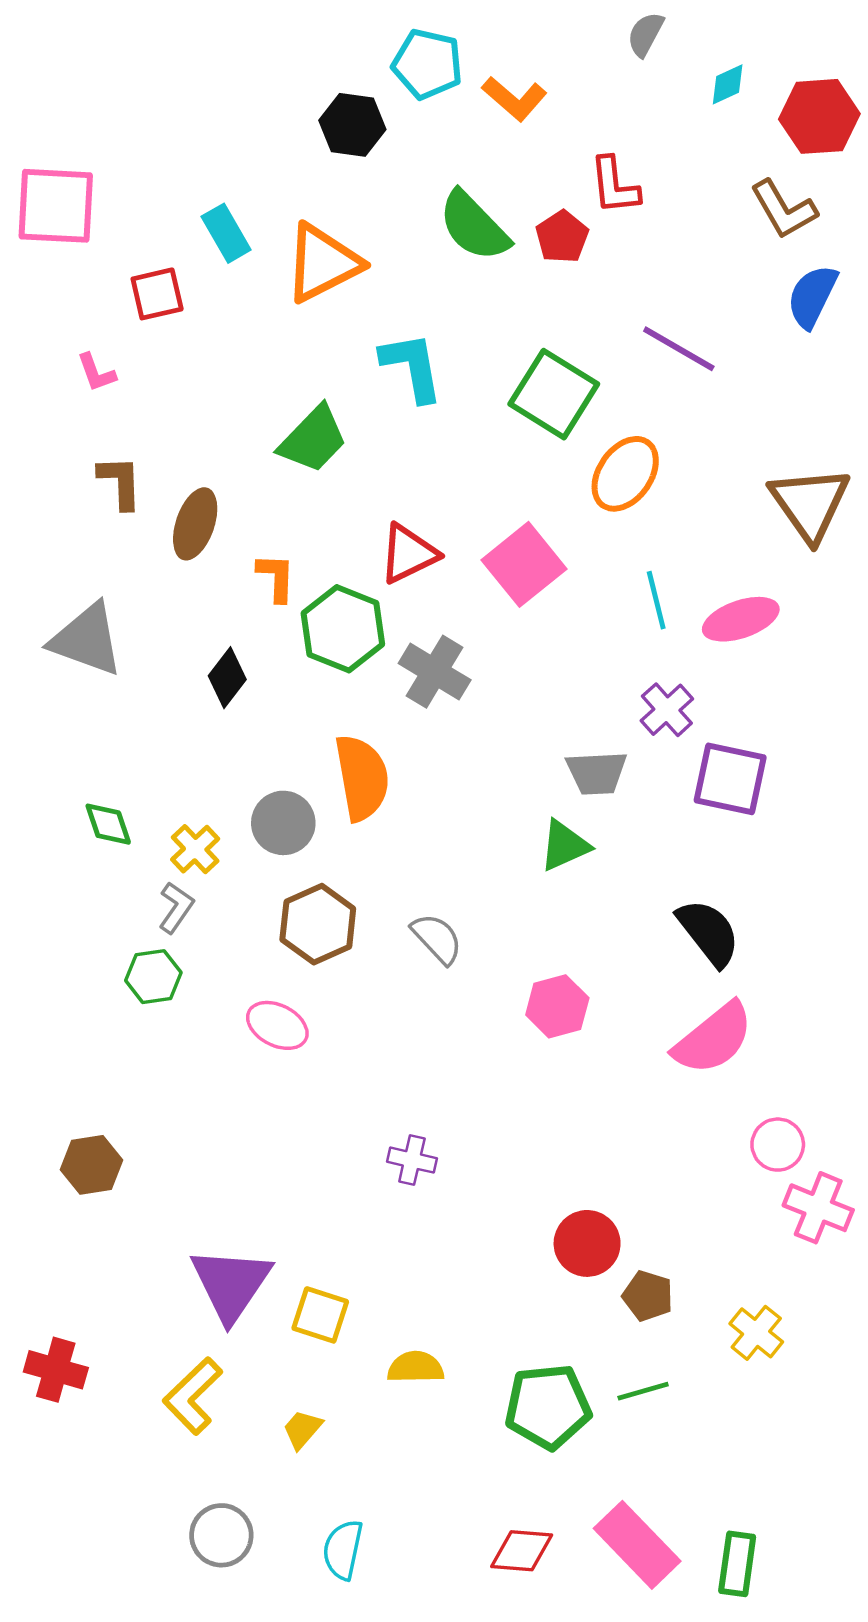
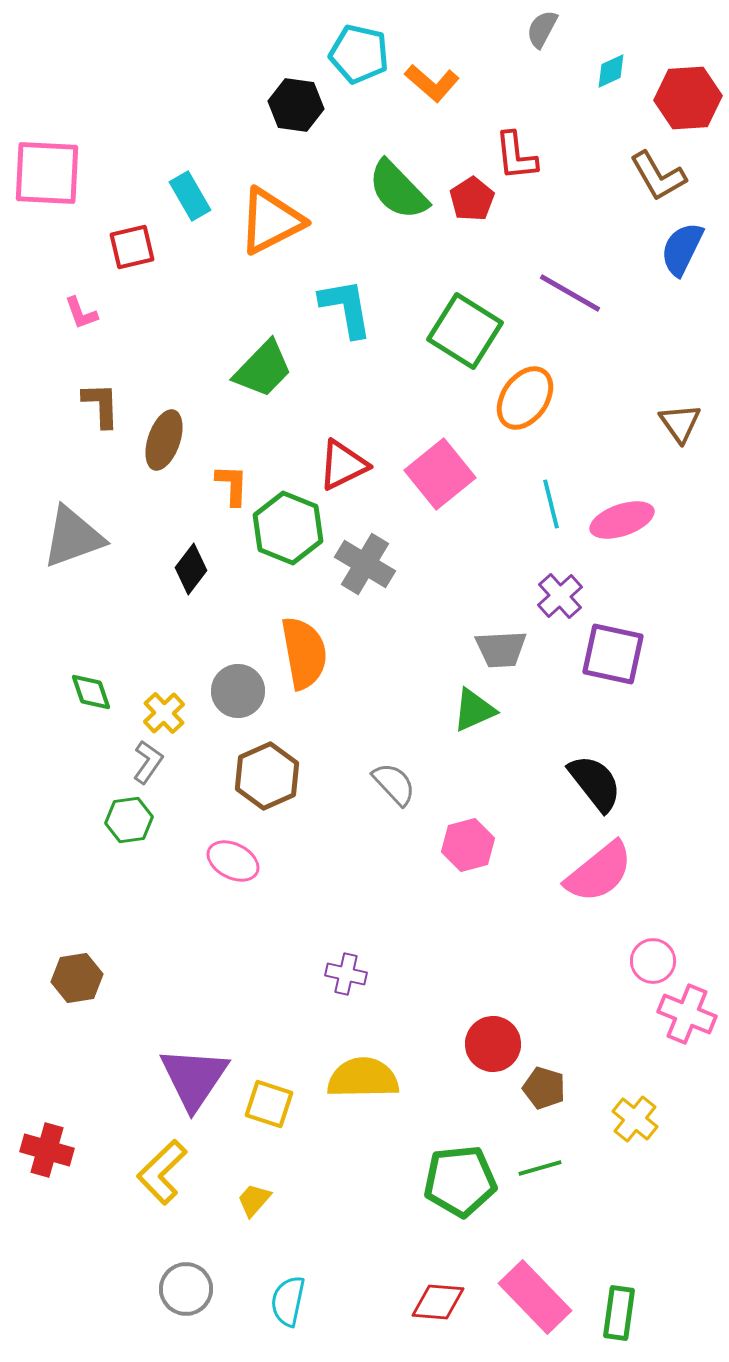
brown triangle: (810, 504) -> (680, 423), size x0.6
gray triangle: (87, 639) -> (73, 537), turned -40
gray semicircle: (437, 938) -> (394, 784), moved
yellow semicircle: (416, 1367) -> (363, 1078), moved, size x1.5

